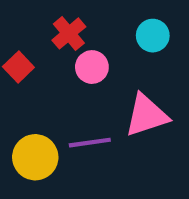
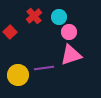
cyan circle: (153, 36) -> (59, 17), moved
pink circle: (92, 67) -> (69, 32), moved

